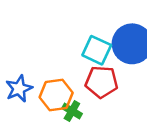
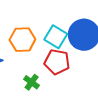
orange hexagon: (56, 95) -> (22, 40), moved

